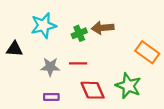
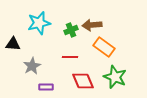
orange rectangle: (147, 52) -> (104, 47), moved
gray star: (50, 67) -> (32, 66), moved, turned -30

